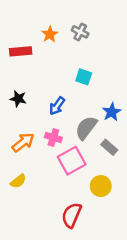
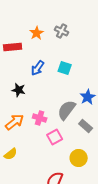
black star: (18, 99) -> (19, 90), moved
blue arrow: (57, 106) -> (38, 68), moved
pink square: (72, 161) -> (55, 137), size x0.7

